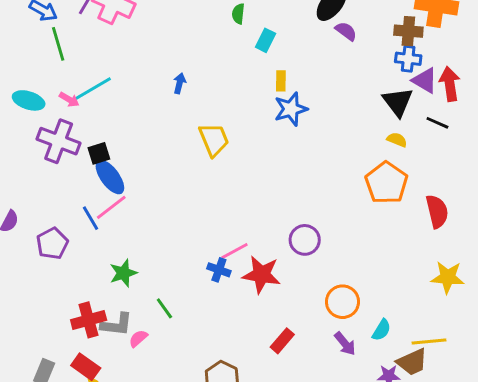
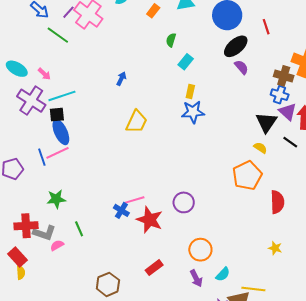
green line: (58, 44) -> (58, 35), moved, turned -50
cyan line: (93, 89) -> (62, 96), moved
yellow trapezoid: (214, 140) -> (137, 122), turned 35
yellow star: (448, 277) -> (275, 248), size x0.6

